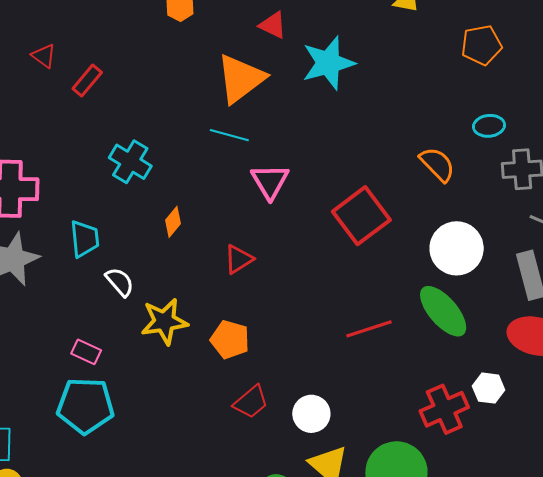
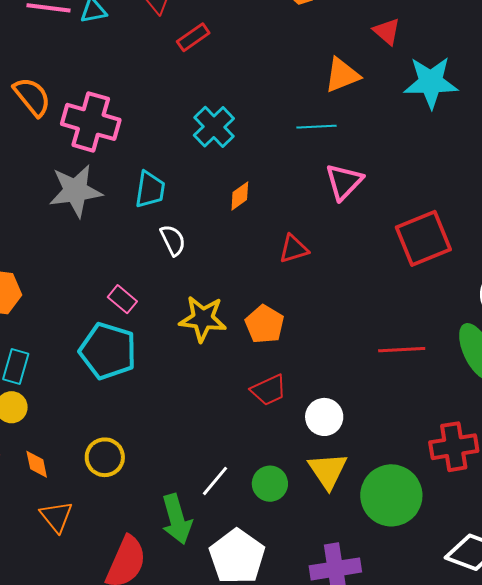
orange triangle: (241, 79) -> (342, 75), size x0.7
cyan line: (229, 135) -> (317, 127), turned -33
yellow star: (164, 321) -> (203, 319), moved

